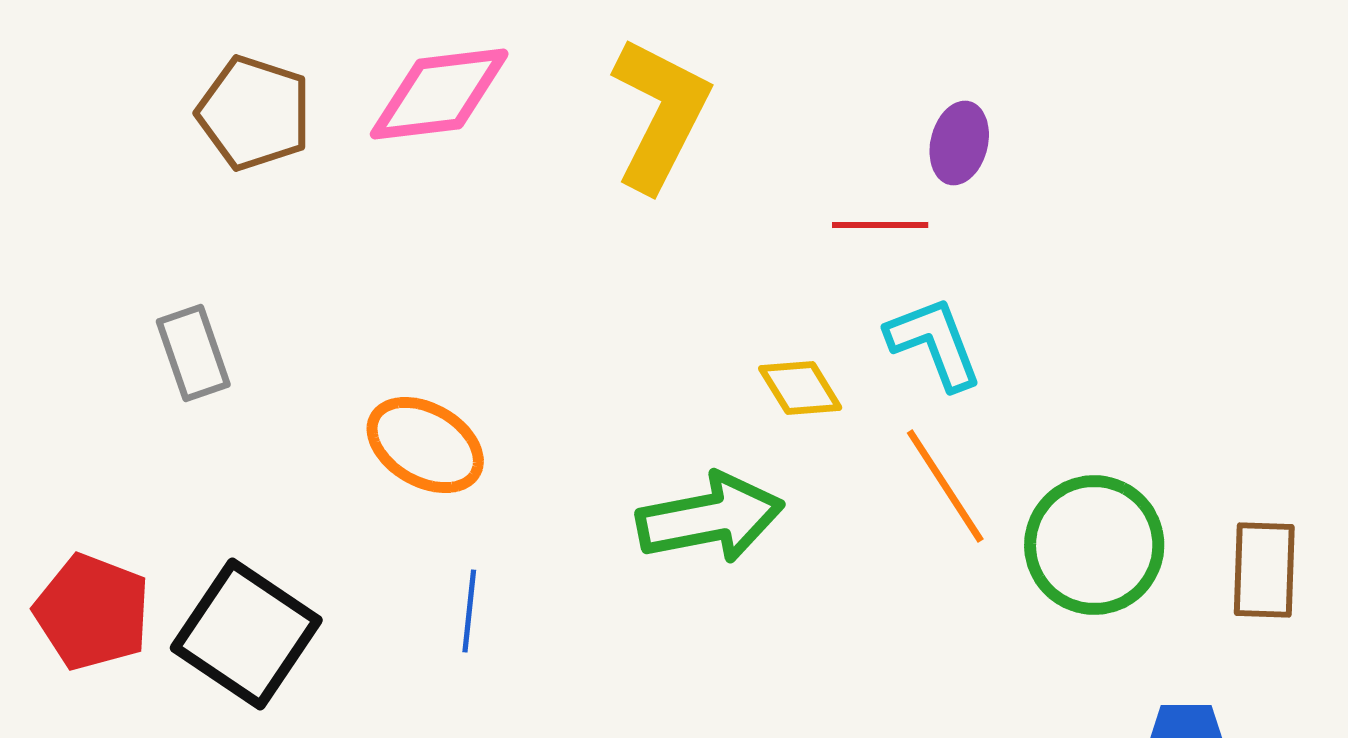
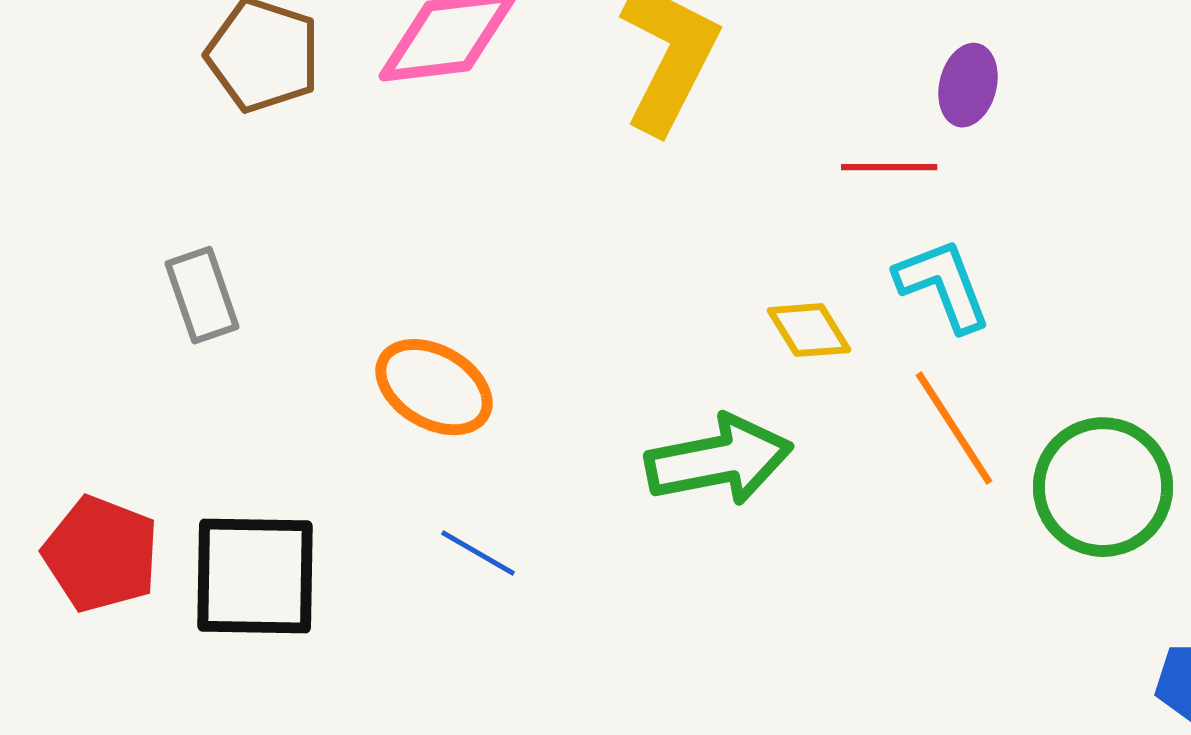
blue line: (469, 611) -> (478, 553), turned -66
black square: (246, 634) -> (255, 576), turned -33

